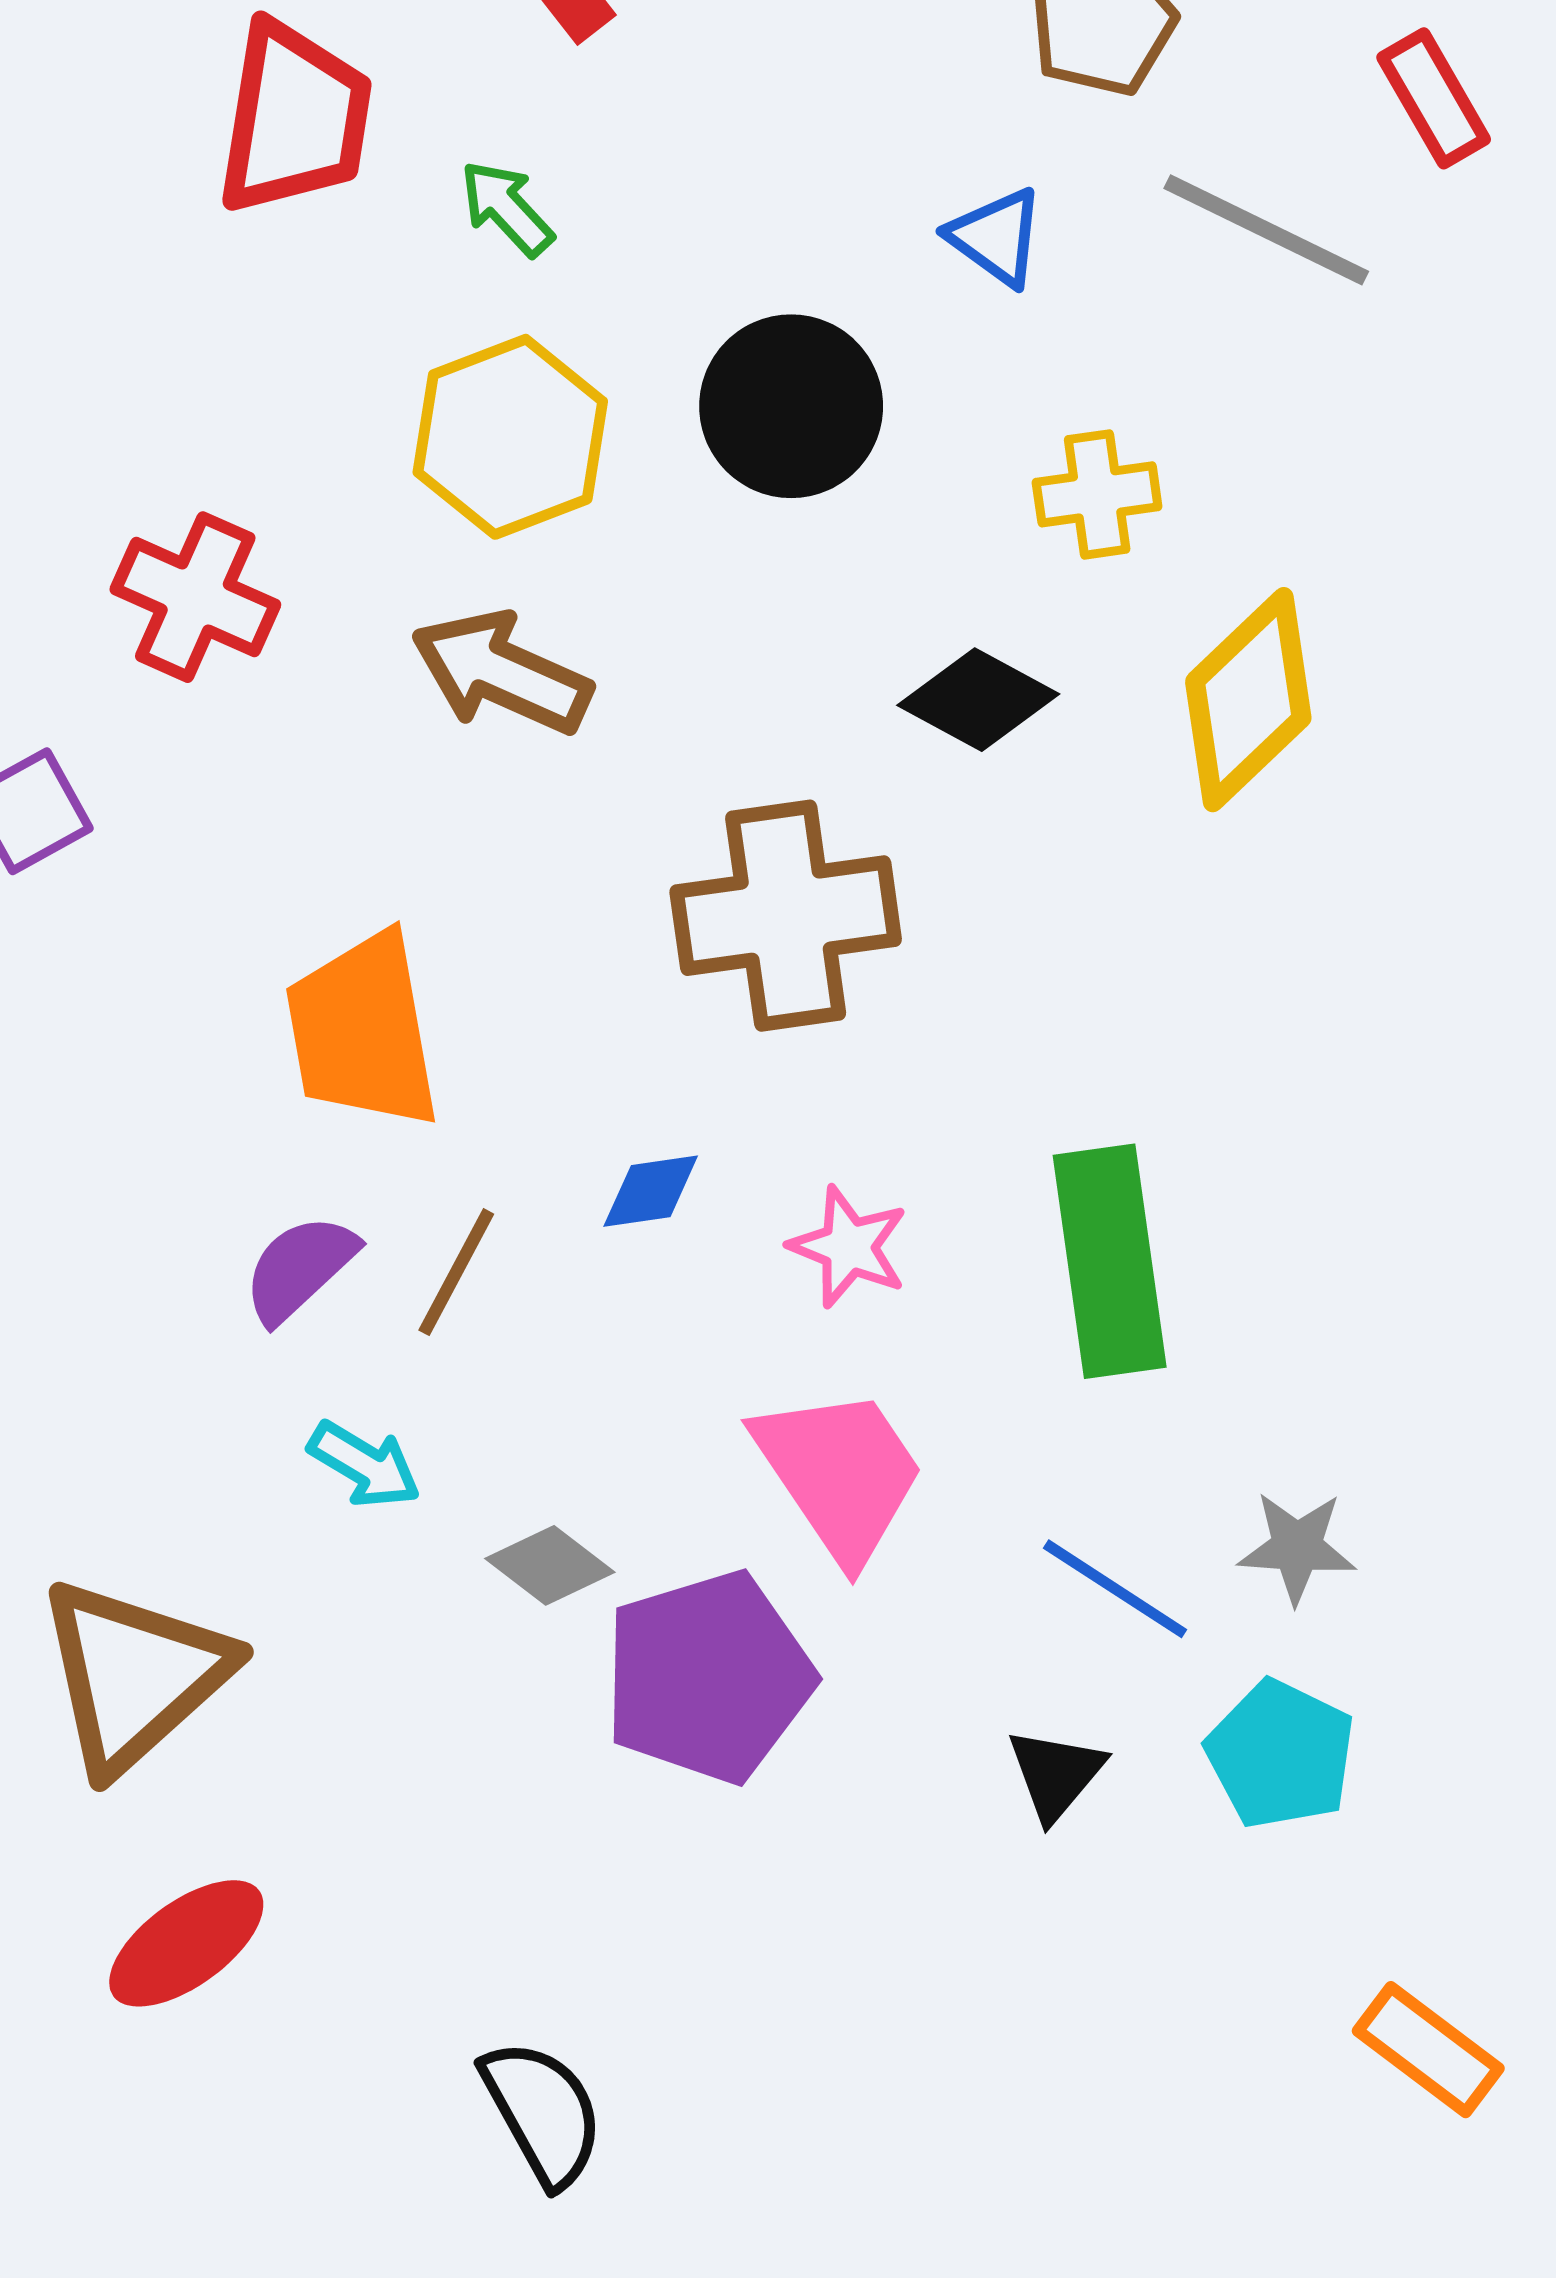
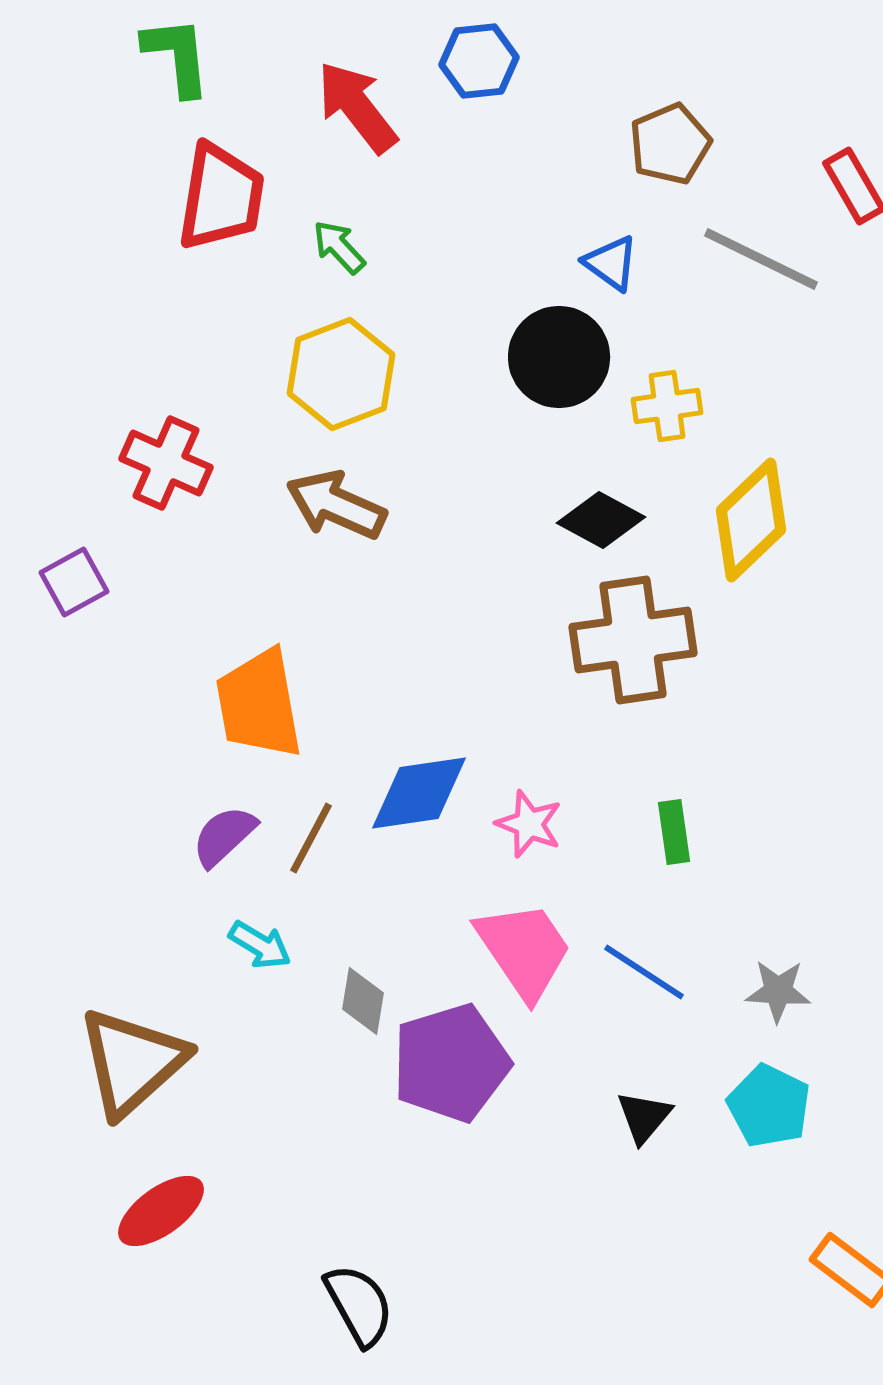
black circle: (791, 406) -> (559, 357), moved
brown cross: (786, 916) -> (633, 640), moved
blue diamond: (651, 1191) -> (419, 793), size x1.8
green rectangle: (1110, 1261) -> (674, 832), size x0.5
gray diamond: (550, 1565) -> (363, 1001), turned 62
blue line: (1115, 1589) -> (644, 972), moved

